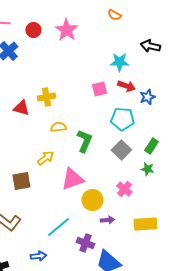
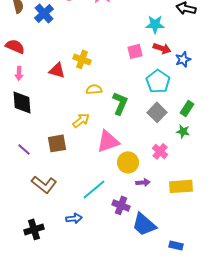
yellow cross: (46, 97) -> (82, 59), turned 30
cyan pentagon: (122, 119) -> (158, 81), turned 30

